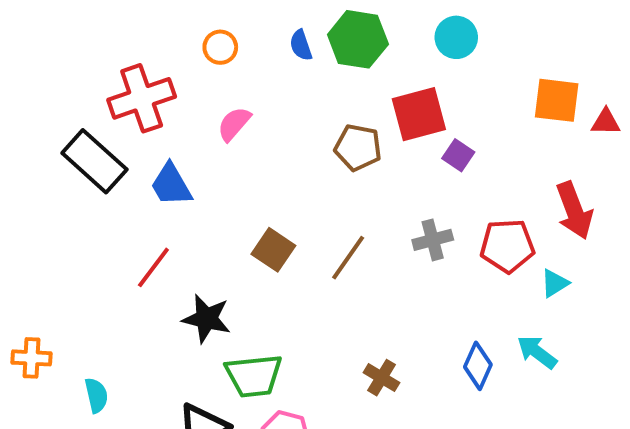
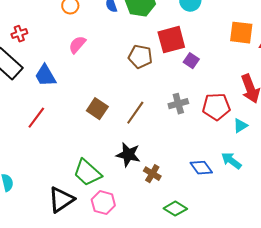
red cross: (142, 98) -> (19, 34), moved, size x0.5
black star: (207, 319) -> (128, 155), moved
blue diamond: (478, 366) -> (201, 168), turned -60
green trapezoid: (254, 376) -> (87, 173), turned 48

